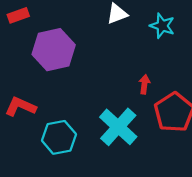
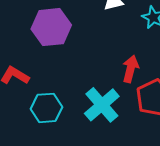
red arrow: (144, 84) -> (131, 69), size x1.5

